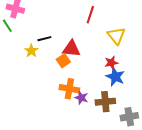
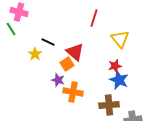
black line: (44, 39) -> (48, 42), turned 40
red triangle: (71, 49) -> (75, 52), turned 36
purple star: (81, 98) -> (58, 80), moved

